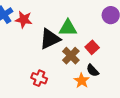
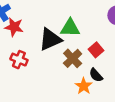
red star: (24, 20) -> (14, 27), moved
red cross: (39, 78) -> (19, 60), moved

